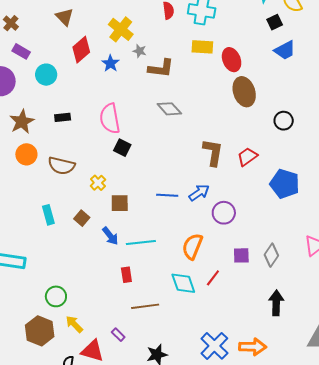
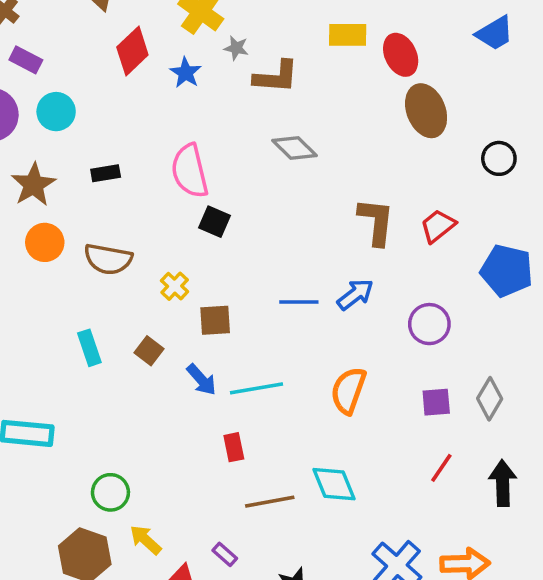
cyan circle: (46, 75) -> (56, 112), moved
purple circle: (224, 213) -> (429, 324), moved
red line: (213, 278) -> (441, 468), moved
cyan diamond: (183, 283) -> (334, 484), moved

